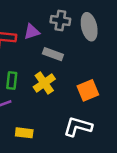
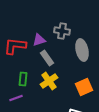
gray ellipse: (89, 27) -> (82, 50), moved
gray rectangle: (53, 54) -> (47, 58), moved, turned 35

